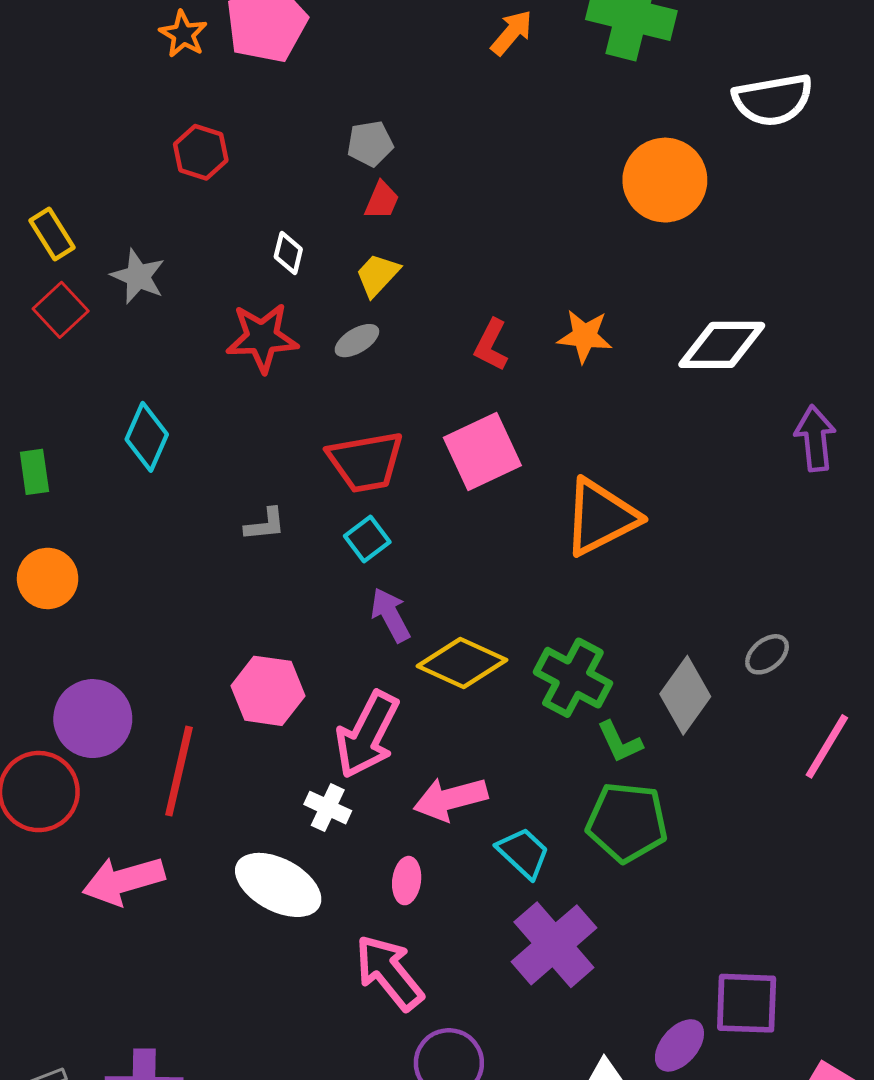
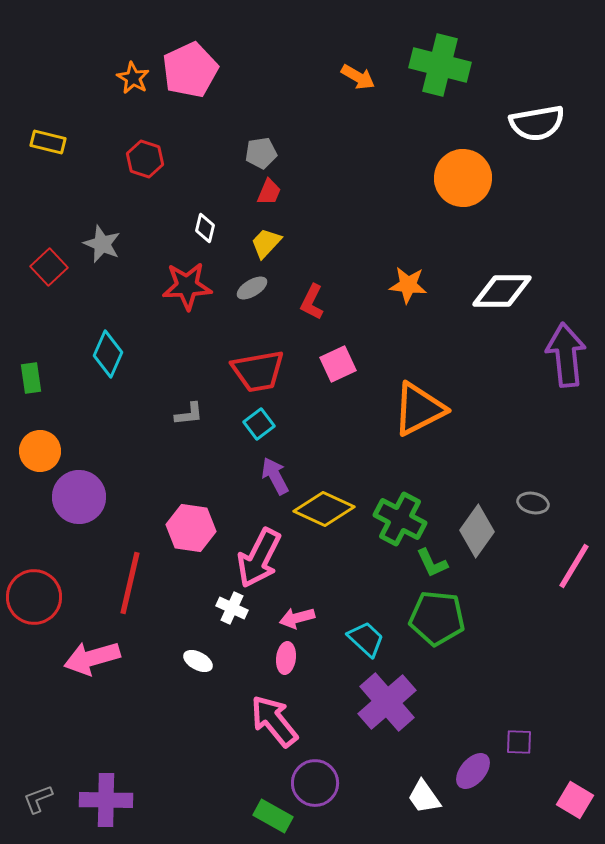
orange arrow: (512, 33) -> (358, 77), turned 80
yellow rectangle: (52, 234) -> (48, 142), moved, turned -44
red L-shape: (491, 345) -> (312, 302), moved
purple arrow: (815, 438) -> (566, 355), size x1.4
pink square: (482, 451) -> (338, 364), size x0.7
gray ellipse: (767, 654) -> (533, 503), turned 52
purple circle: (93, 719) -> (79, 497), moved
pink arrow: (450, 799) -> (297, 618), moved, size x0.7
white ellipse: (278, 885) -> (198, 661), size x0.5
purple square: (747, 1003) -> (519, 742), size x0.6

